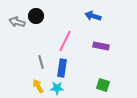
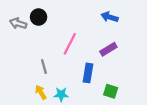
blue arrow: (93, 16) -> (110, 17), moved
purple rectangle: (101, 46) -> (108, 49), turned -42
blue rectangle: (62, 68) -> (88, 73), moved

